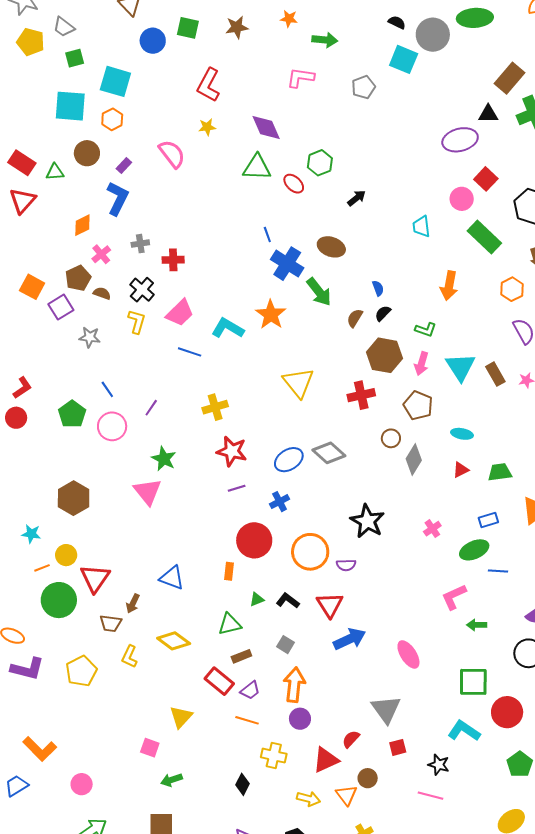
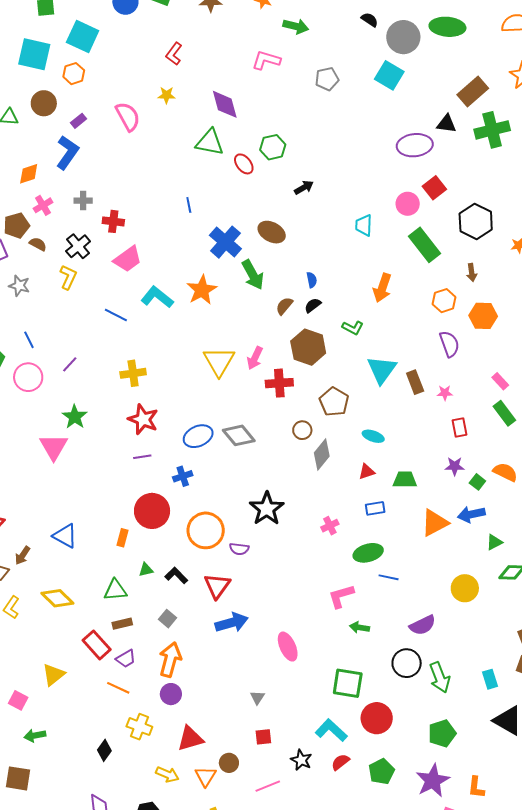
cyan square: (404, 59) -> (389, 75), moved
red L-shape: (208, 85) -> (174, 54), size x0.7
blue line: (267, 234) -> (189, 205), moved
pink trapezoid: (180, 313) -> (128, 259), moved
pink arrow: (421, 364) -> (255, 358), moved
blue rectangle: (488, 520) -> (375, 508), moved
gray triangle: (386, 709) -> (257, 697), size x0.5
red semicircle: (351, 739) -> (340, 762), moved
pink line: (430, 796) -> (268, 786), moved, turned -45

